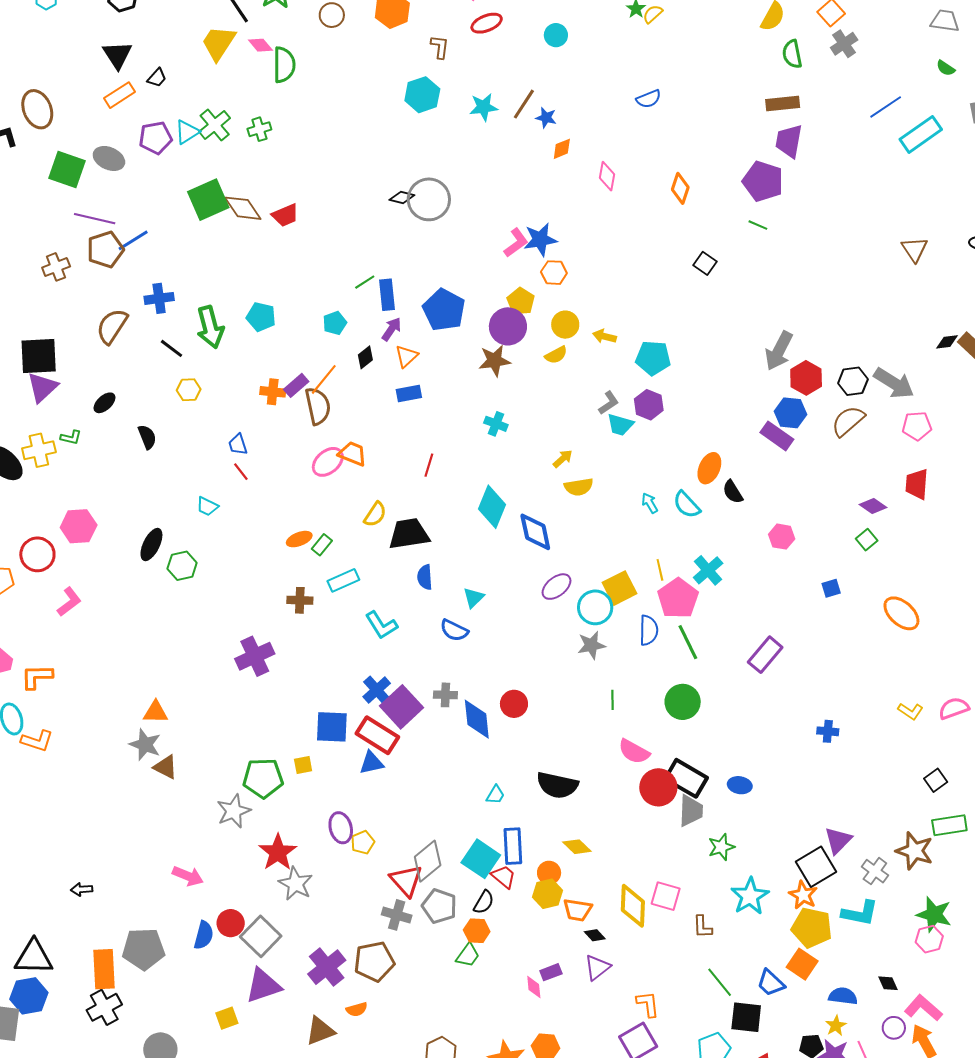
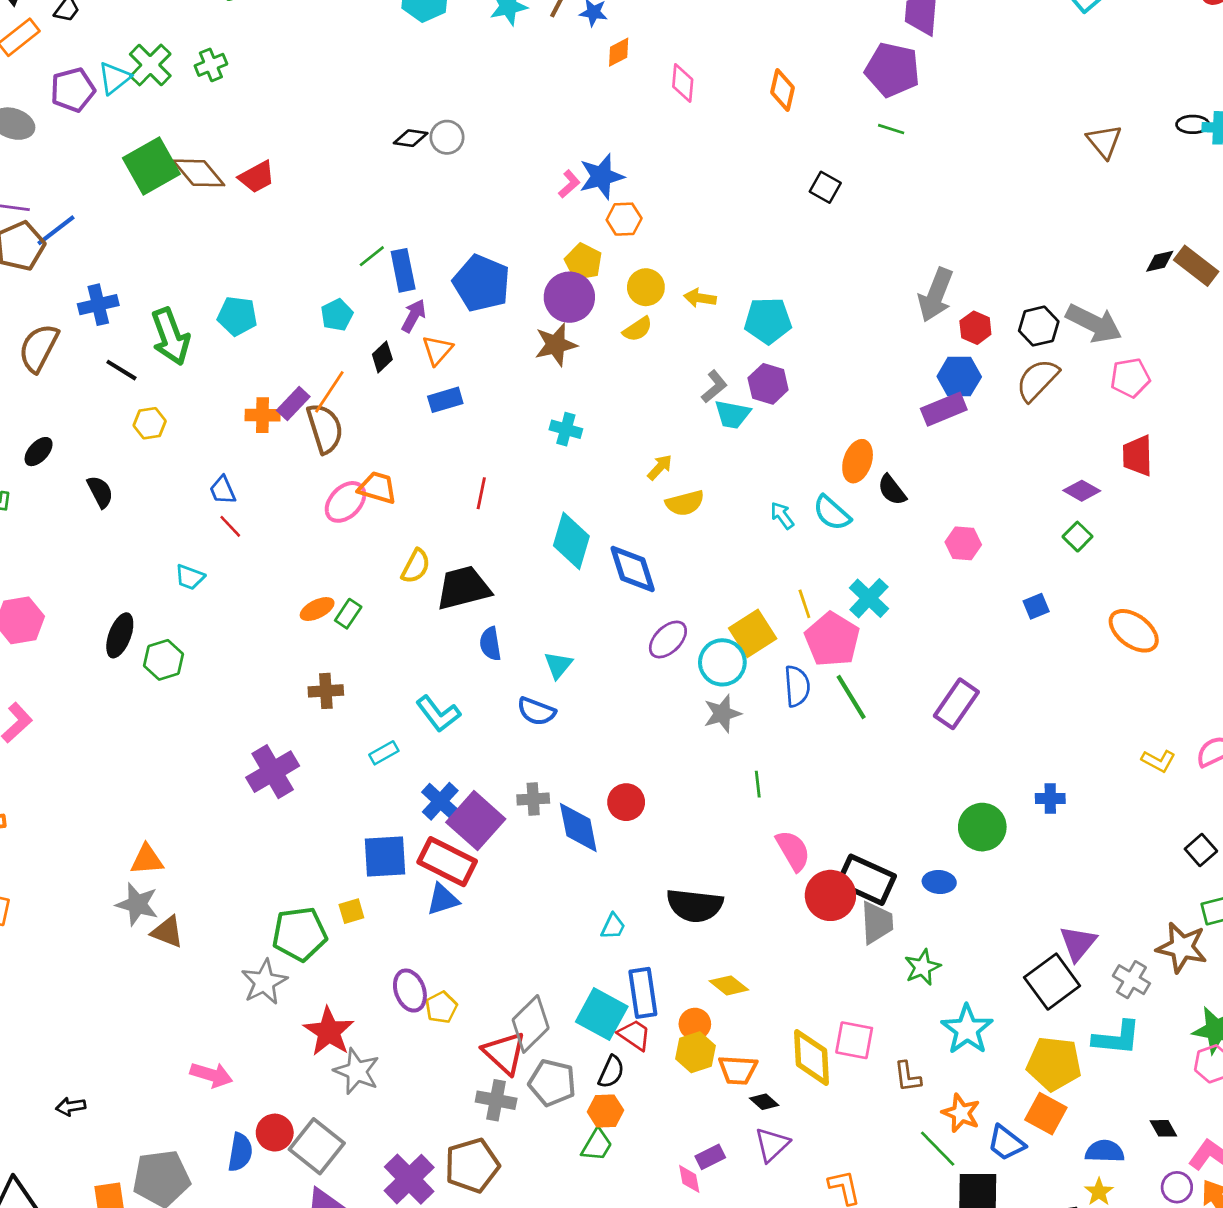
gray circle: (429, 199) -> (447, 137), size x0.6
pink L-shape: (516, 243) -> (569, 184), size x0.7
red hexagon: (806, 378) -> (975, 328), size x0.7
purple rectangle: (777, 436) -> (944, 409), turned -52
cyan rectangle: (343, 580) -> (384, 753), moved, size x0.7
green circle: (683, 702) -> (982, 827), moved
pink semicircle: (634, 752) -> (793, 851), turned -144
orange star: (803, 895) -> (961, 1113), moved

